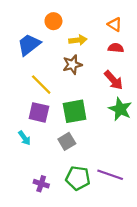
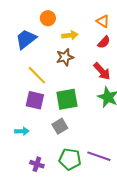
red semicircle: (116, 48) -> (104, 42), turned 128
cyan arrow: (24, 138) -> (22, 131), moved, turned -56

